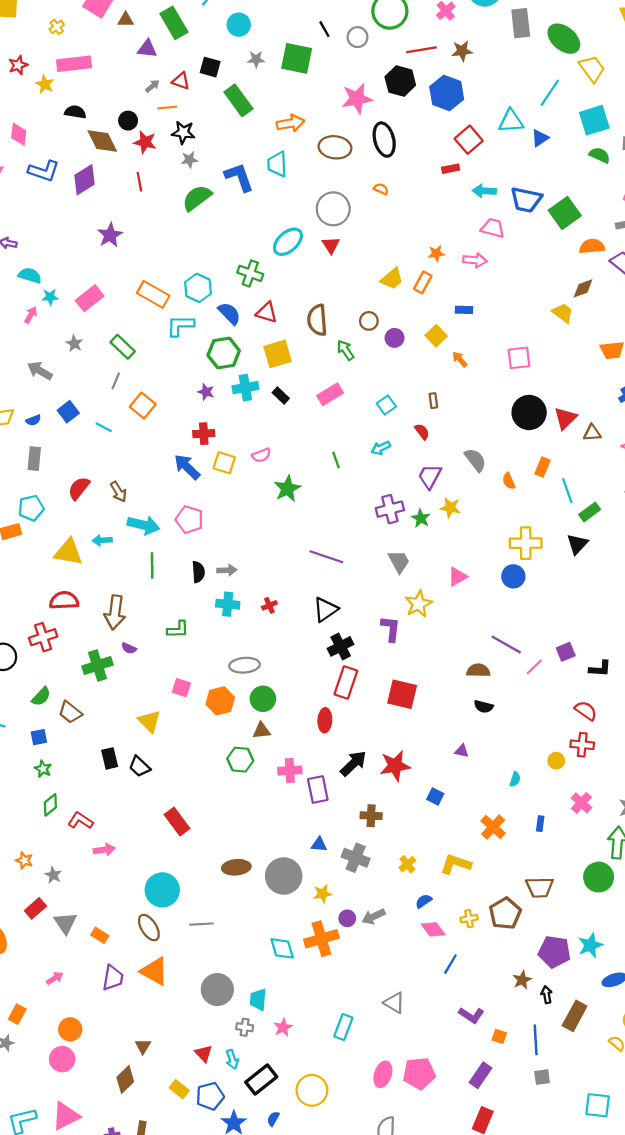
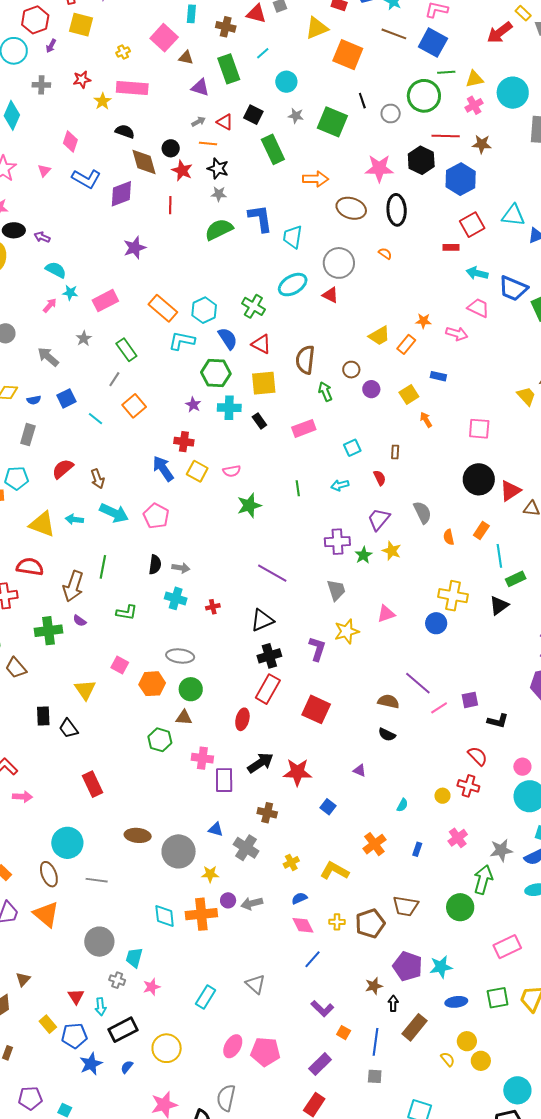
cyan trapezoid: (277, 164) -> (293, 237), moved
red triangle: (331, 245) -> (330, 295), turned -42
green line: (152, 565) -> (103, 567), moved

